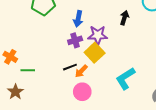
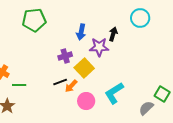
blue arrow: (78, 19) -> (81, 32), moved
purple star: (98, 35) -> (99, 47), moved
pink circle: (82, 92) -> (86, 101), moved

